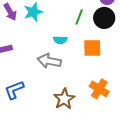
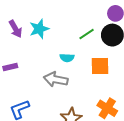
green line: (79, 17) -> (87, 34), turned 35

